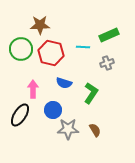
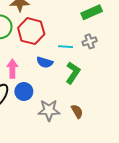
cyan line: (83, 47) -> (66, 47), moved
blue circle: (53, 110) -> (24, 91), moved

